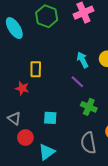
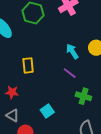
red star: (22, 88) -> (12, 92), moved
cyan square: (50, 118) -> (47, 111), turned -32

